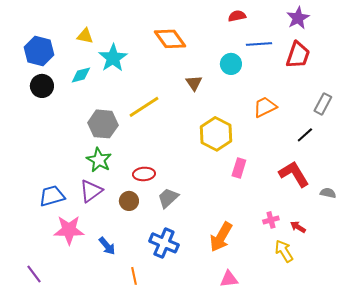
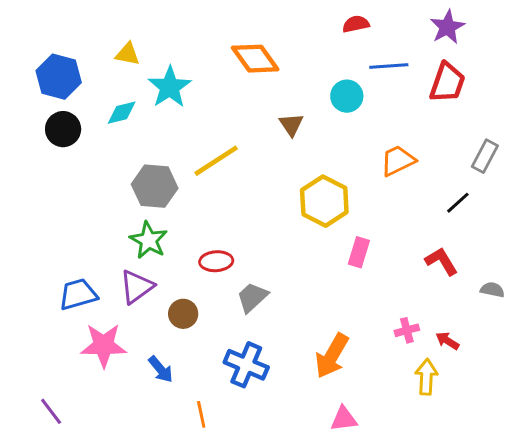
red L-shape: (294, 174) -> (441, 261), size x0.7
brown circle: (129, 201) -> (183, 314), moved
yellow arrow: (284, 251) -> (426, 377), turned 35

